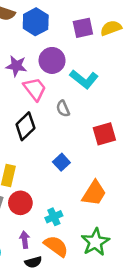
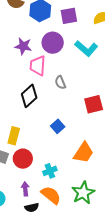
purple square: (83, 28) -> (69, 16), moved
cyan L-shape: (84, 79) -> (86, 48), moved
pink trapezoid: (35, 89) -> (38, 65), turned -140

